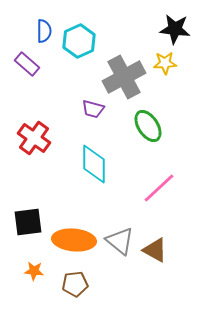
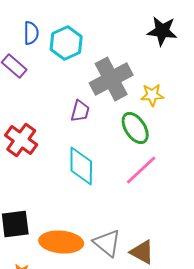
yellow star: (165, 63) -> (152, 95), moved
purple trapezoid: (93, 109) -> (80, 111), turned -90
pink line: (159, 188) -> (141, 170), moved

